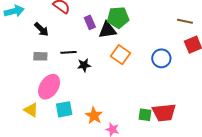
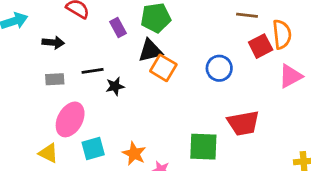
black arrow: (41, 29) -> (53, 42), turned -35
black triangle: (107, 30) -> (150, 51), moved
red trapezoid: (164, 113) -> (243, 123), moved
green square: (145, 115) -> (203, 147), size x1.6

